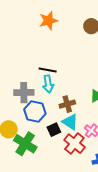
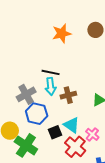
orange star: (48, 21) -> (62, 33), moved
gray cross: (24, 93) -> (26, 94), turned -30
brown cross: (67, 104) -> (68, 95), moved

